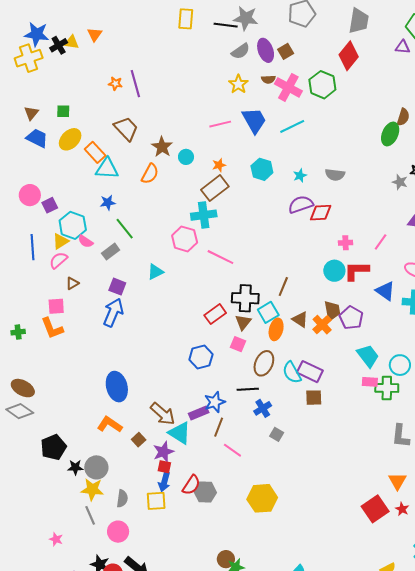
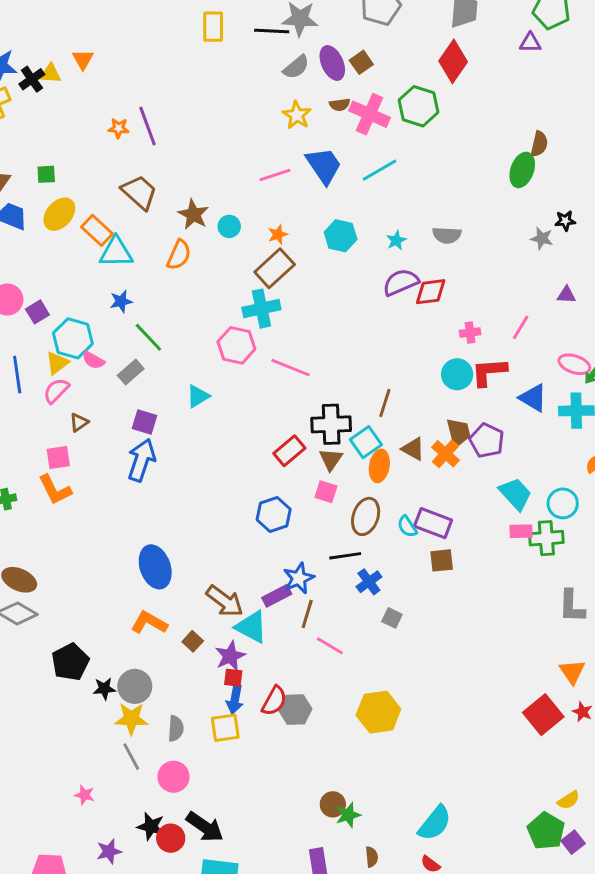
cyan semicircle: (292, 372) -> (407, 527), size x0.7

